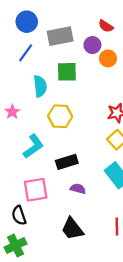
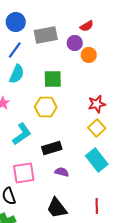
red semicircle: (106, 26) -> (87, 26), turned -64
green square: (67, 72) -> (53, 79), moved
cyan semicircle: (40, 86) -> (17, 74), moved, turned 30

